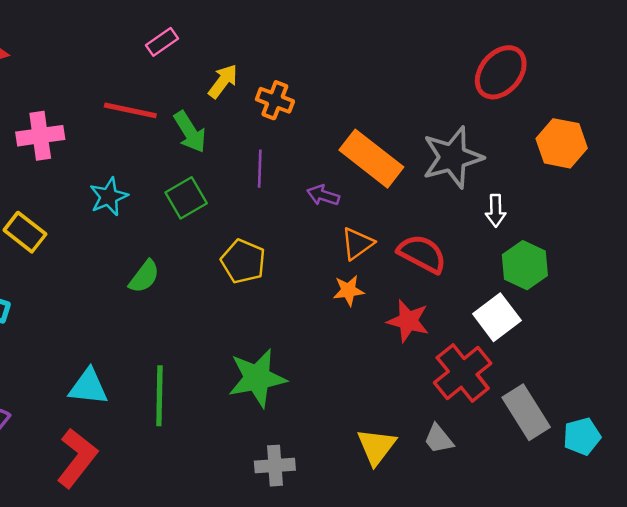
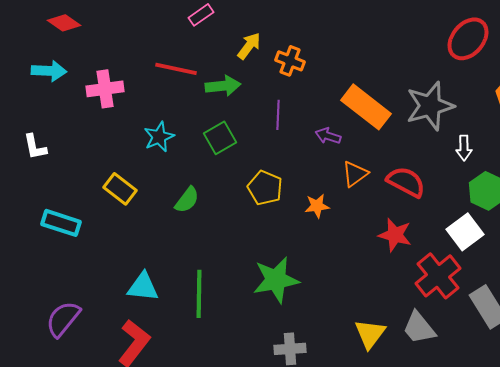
green arrow: (190, 132) -> (223, 86), turned -64
yellow rectangle: (25, 232) -> (120, 189), moved
orange star: (348, 291) -> (317, 206), moved
gray trapezoid: (439, 439) -> (419, 328), size x1.4

